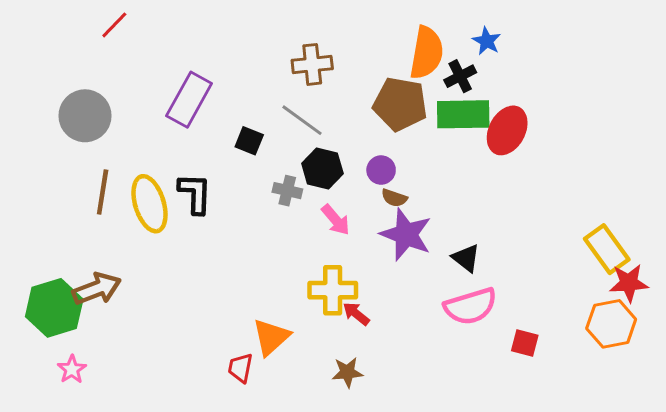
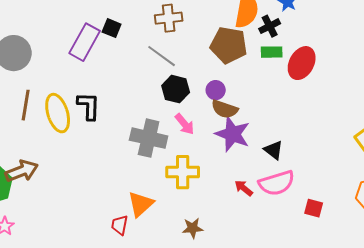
green rectangle: (463, 114) -> (272, 52), size x0.6
black square: (249, 141) -> (112, 28), moved
gray cross: (287, 191) -> (149, 138), moved, size x1.8
brown semicircle: (394, 198) -> (225, 109), size x1.5
red arrow: (356, 314) -> (244, 188), moved

